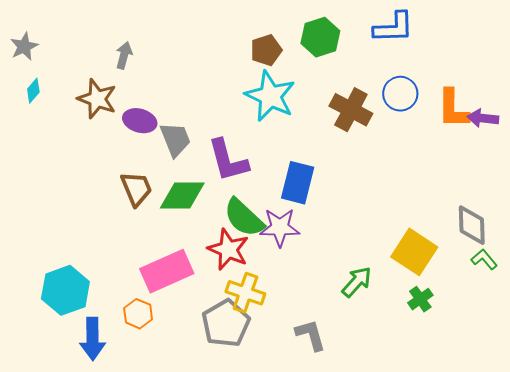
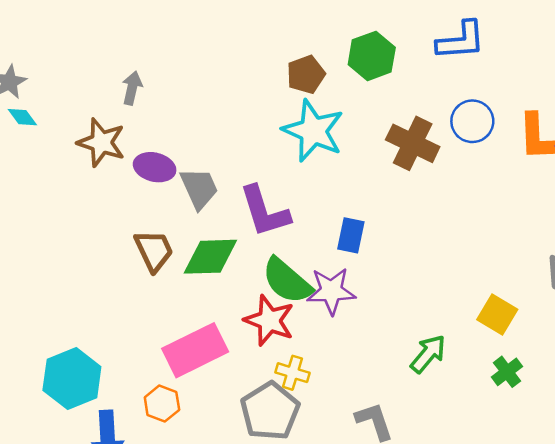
cyan diamond: (33, 91) -> (22, 117), moved, turned -75
blue rectangle: (298, 183) -> (351, 235), size x0.7
yellow square: (414, 252) -> (497, 314), size x0.7
yellow cross: (245, 293) -> (292, 373), size x0.7

